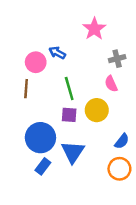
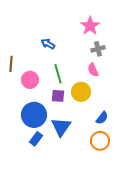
pink star: (94, 29) -> (90, 26), moved
pink circle: (36, 62) -> (30, 80), moved
brown line: (26, 89) -> (11, 64), moved

